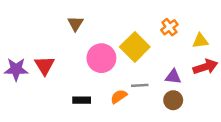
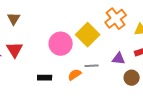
brown triangle: (75, 24) -> (14, 19), moved
orange cross: (169, 27) -> (116, 19), size x1.5
brown circle: (173, 100) -> (132, 78), moved

